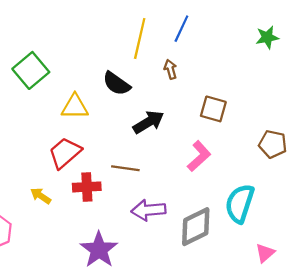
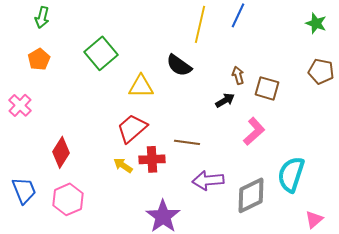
green star: (267, 37) -> (316, 23), turned 30
brown arrow: (170, 69) -> (238, 75), moved
black arrow: (148, 122) -> (225, 100), moved, size x0.7
brown pentagon: (273, 144) -> (321, 71), moved
yellow arrow: (41, 196) -> (123, 165), moved

